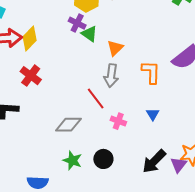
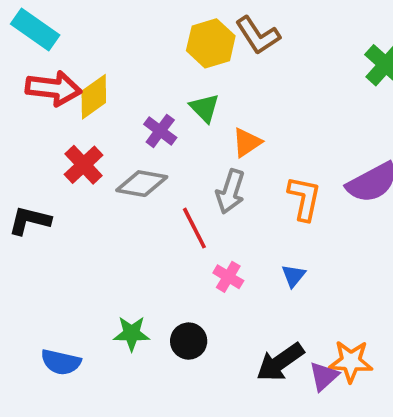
purple cross: (77, 23) -> (160, 131), moved
gray diamond: (68, 125) -> (142, 184), moved
green star: (72, 160) -> (132, 333), turned -30

